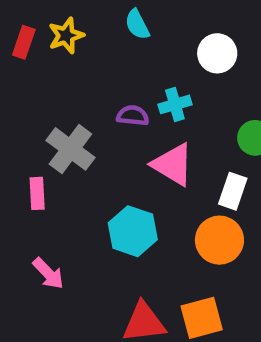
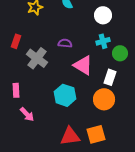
red rectangle: (24, 42) -> (16, 41), moved
cyan cross: (175, 104) -> (103, 41), moved
pink rectangle: (37, 193) -> (16, 90), moved

